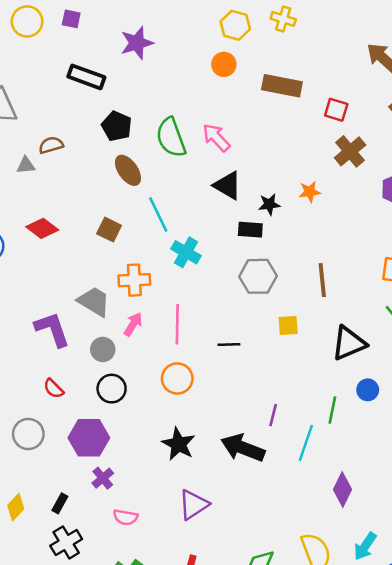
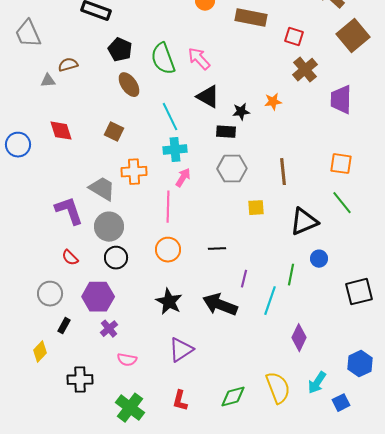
cyan line: (158, 214) -> (170, 117), moved
red diamond: (42, 228) -> (61, 131), turned 35
cyan cross: (186, 252) -> (175, 150), turned -35
pink arrow: (133, 324) -> (183, 178), moved
black line: (229, 344) -> (217, 249), moved
gray circle: (103, 349) -> (109, 227), size x1.5
black rectangle: (60, 503) -> (64, 326), moved
black cross: (66, 542) -> (80, 380), turned 30

